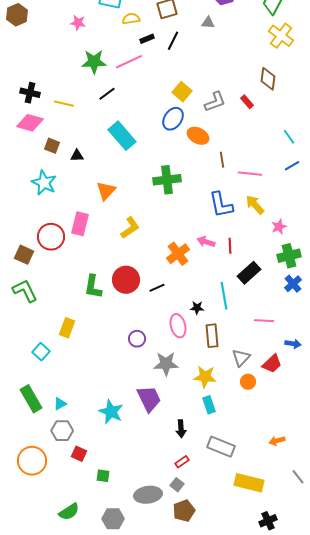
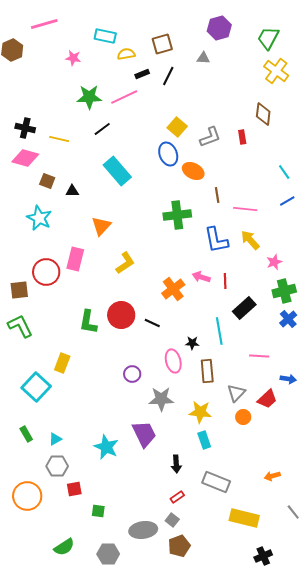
red rectangle: (247, 102) -> (242, 137), turned 32
blue ellipse: (173, 119) -> (168, 154), turned -55
green cross: (167, 180) -> (177, 215), moved
brown square: (24, 255) -> (19, 290), turned -30
black line: (157, 288) -> (152, 323), turned 49
cyan square: (41, 352) -> (36, 387), size x1.6
green rectangle: (31, 399) -> (26, 434), size x0.6
red square: (79, 454) -> (74, 489), turned -35

